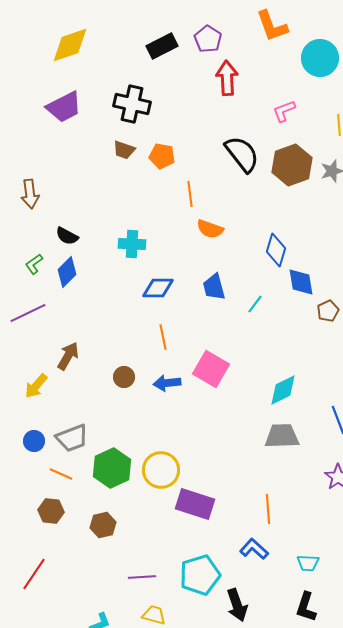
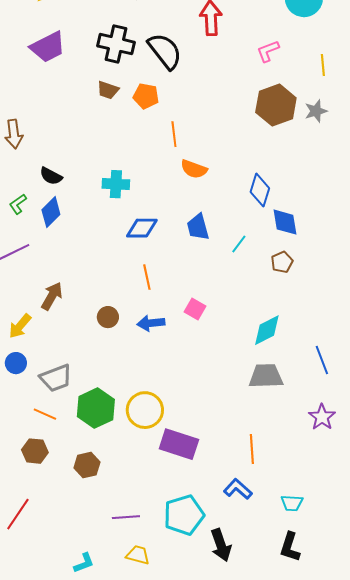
black semicircle: (242, 154) -> (165, 51), moved
brown pentagon: (328, 311) -> (282, 262), moved
pink square: (211, 369) -> (195, 309), size x0.6
blue circle: (34, 441) -> (16, 363), moved

